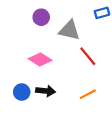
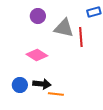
red line: (88, 56) -> (81, 37), moved, turned 36
orange line: (88, 94) -> (56, 94), moved, turned 35

